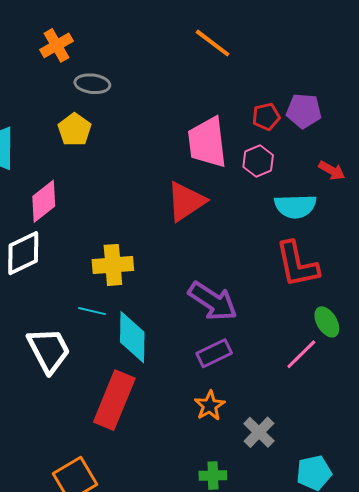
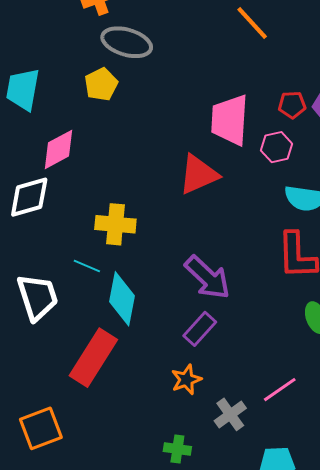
gray ellipse: (92, 84) -> (127, 42), size x1.4
purple rectangle: (214, 353) -> (200, 329), turned -32
pink line: (301, 354) -> (280, 390), moved

